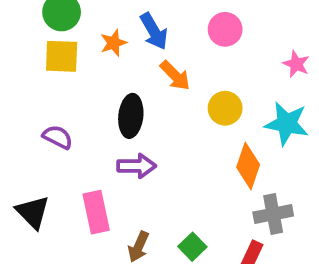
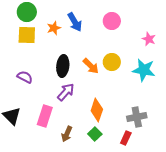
orange arrow: (175, 76) -> (91, 66), moved
purple arrow: (137, 166) -> (66, 92), turned -48
orange diamond: (248, 166) -> (97, 110), moved
pink rectangle: (96, 212) -> (45, 116), turned 30

